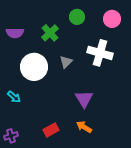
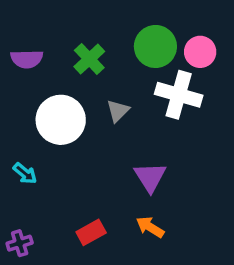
green circle: (77, 17) -> (155, 46), moved, size x1.5
pink circle: (112, 19) -> (200, 52), moved

